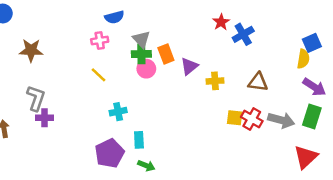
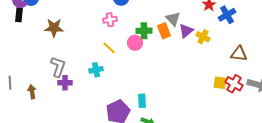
gray triangle: (141, 39) -> (173, 19), moved
purple triangle: (189, 66) -> (186, 31), moved
pink circle: (146, 69) -> (135, 43), moved
yellow cross: (215, 81) -> (203, 37), moved, turned 32
cyan cross: (118, 112) -> (96, 70), moved

